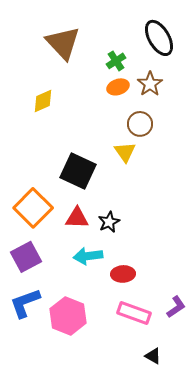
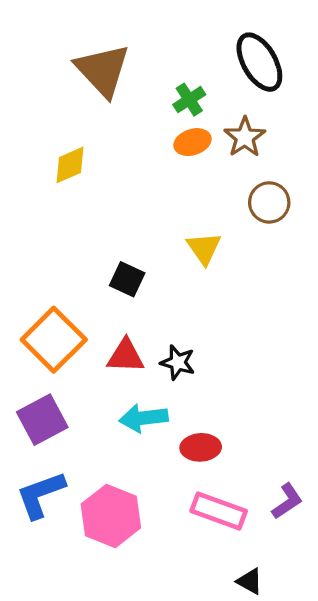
brown circle: (140, 124) -> (269, 202), moved
black square: (78, 171) -> (127, 279), size x0.6
black star: (109, 222) -> (178, 362), turned -30

